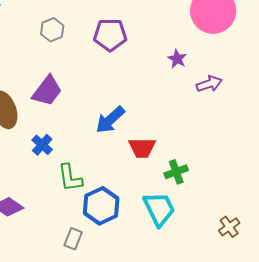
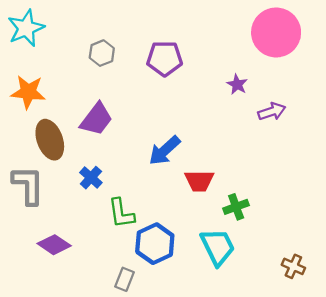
brown cross: (229, 227) -> (293, 266), turned -30

